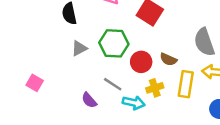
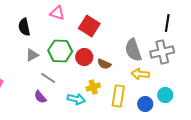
red circle: (141, 62) -> (84, 57), moved
gray line: (113, 84) -> (48, 78), moved
yellow rectangle: (186, 84) -> (118, 96), moved

